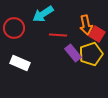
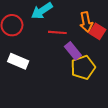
yellow pentagon: (91, 54) -> (83, 67), moved

